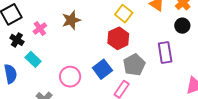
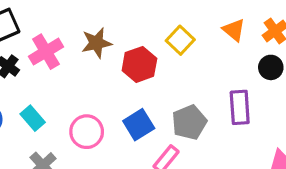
pink cross: (40, 28) -> (46, 52), size x1.5
red hexagon: (118, 38) -> (139, 64), moved
cyan rectangle: (33, 59) -> (33, 118), moved

